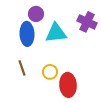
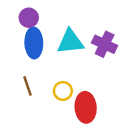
purple circle: (36, 14) -> (29, 18), moved
purple cross: (87, 22) -> (105, 44), moved

